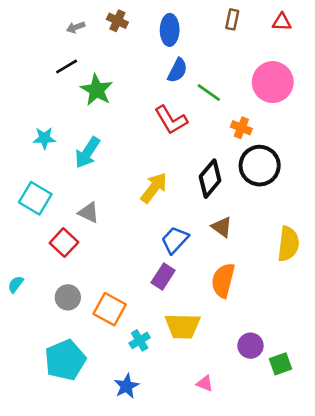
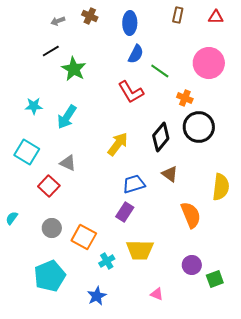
blue trapezoid: (175, 240) -> (134, 184), turned 30
orange semicircle: (223, 280) -> (191, 215), moved, turned 144

